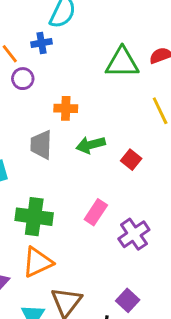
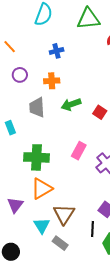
blue cross: (41, 43) -> (57, 51), moved
green triangle: (122, 63) -> (88, 19), moved
purple circle: (23, 79) -> (20, 75), moved

